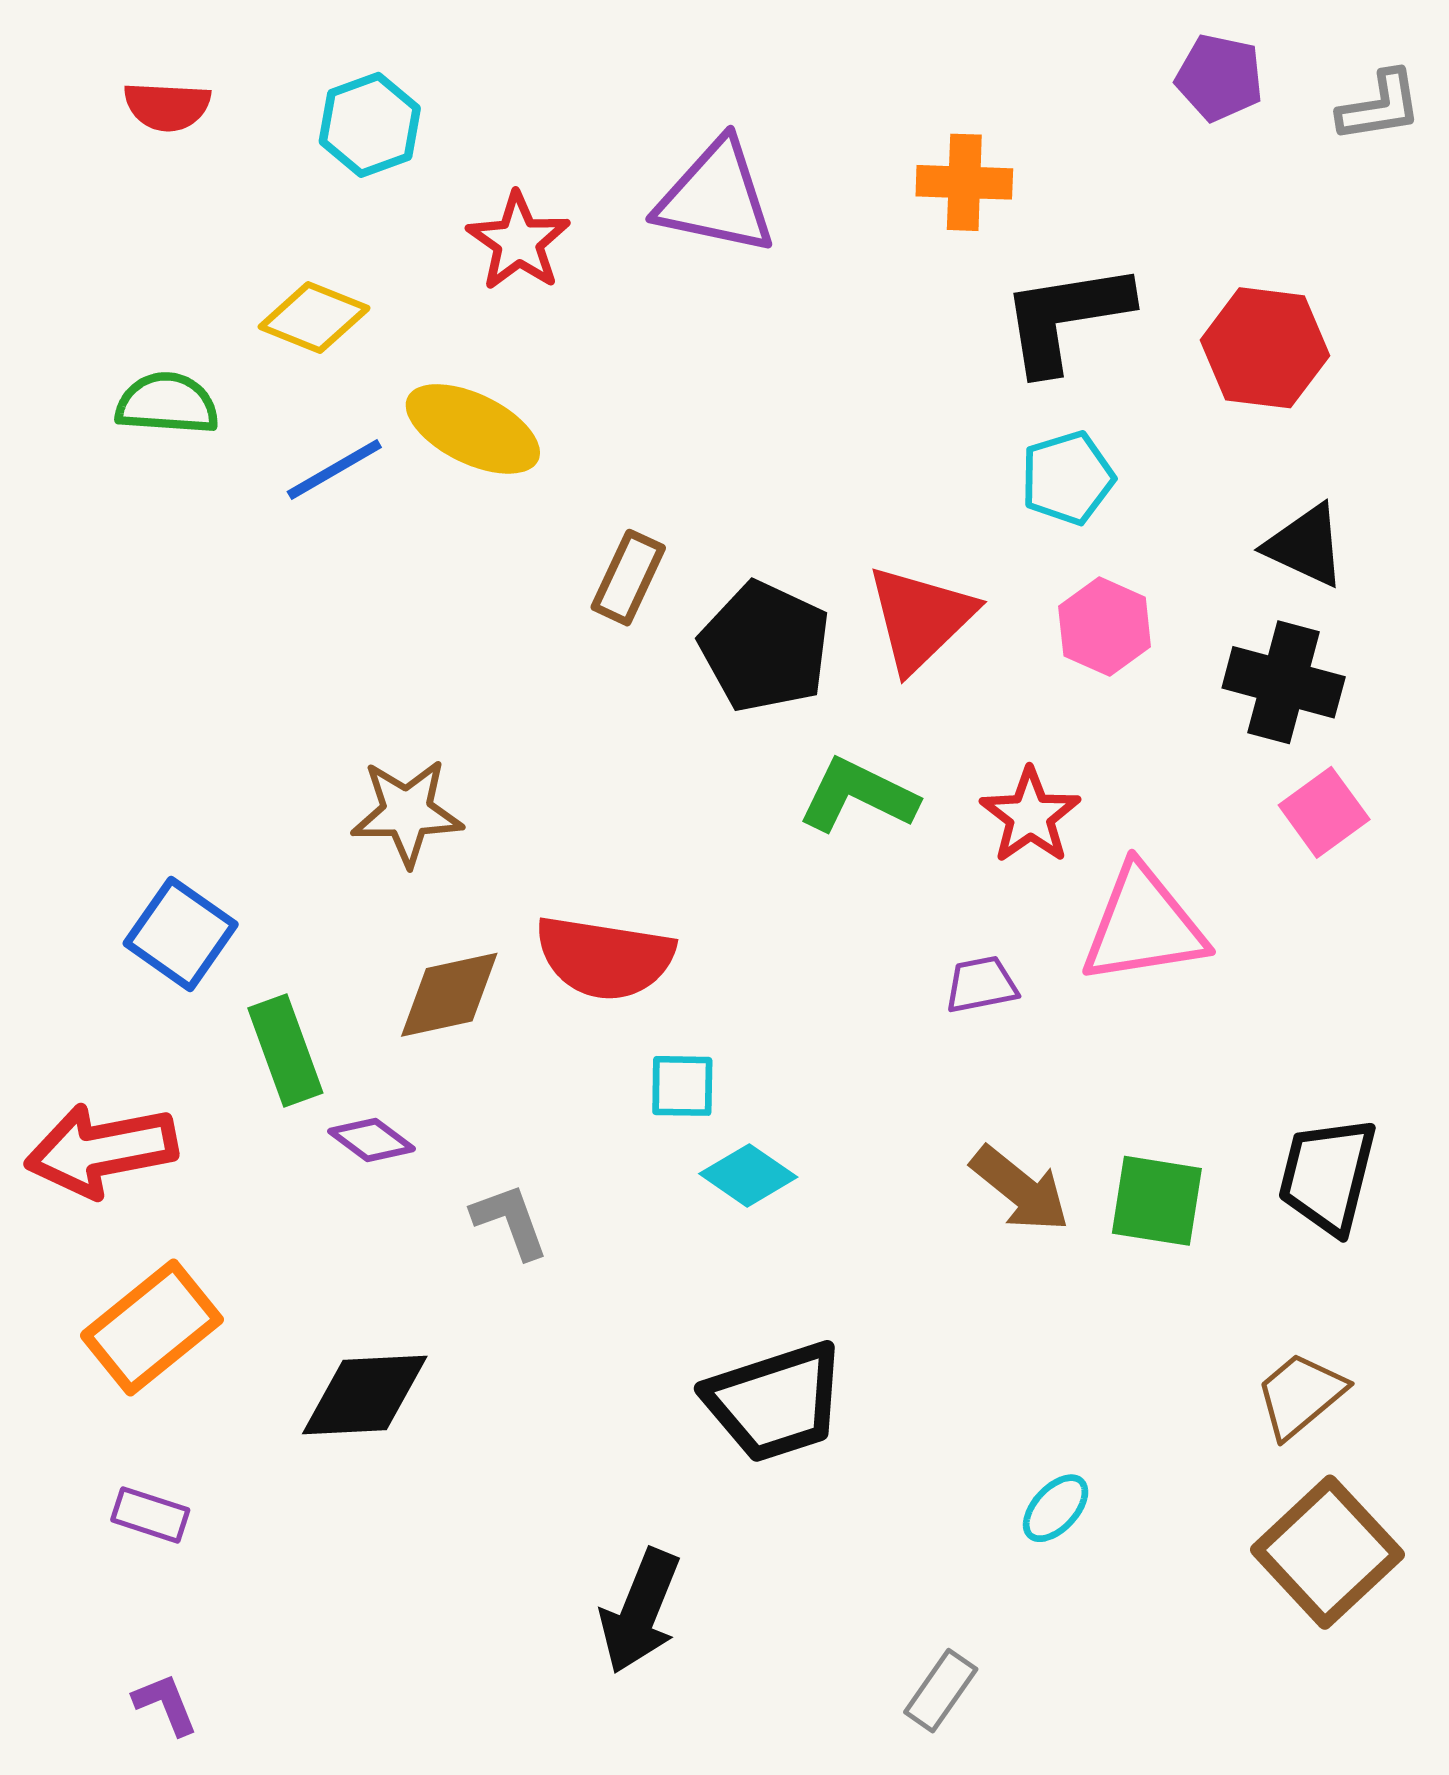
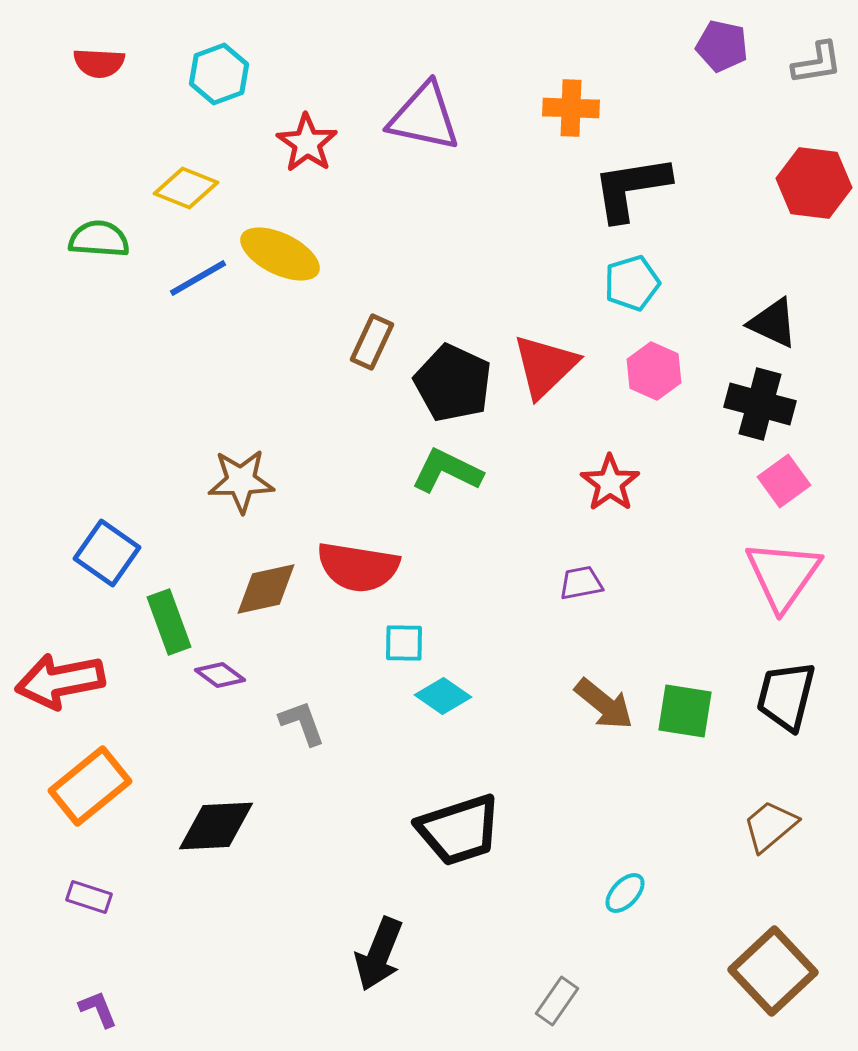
red hexagon: (1265, 348) -> (814, 183), moved
green L-shape: (858, 795) -> (447, 471), moved
pink triangle: (1143, 926) -> (783, 575), moved, turned -46
brown square: (1327, 1552) -> (773, 971), moved

